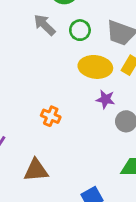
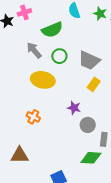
yellow ellipse: (95, 67) -> (43, 80), moved

